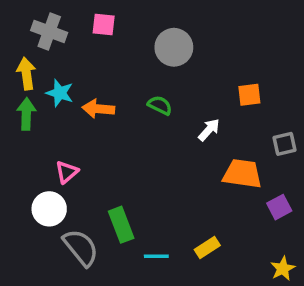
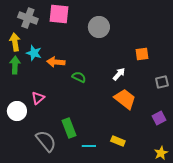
pink square: (104, 24) -> (59, 14), size x1.5
green semicircle: (160, 105) -> (79, 77), moved
orange trapezoid: (242, 174) -> (125, 99), moved, turned 30
white circle: (49, 209) -> (17, 111), moved
yellow rectangle: (207, 247) -> (118, 141), turned 56

